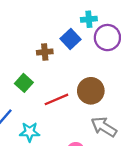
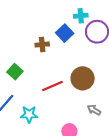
green square: (24, 83) -> (15, 72), moved
gray arrow: (104, 127) -> (94, 110), size x0.6

